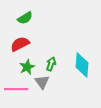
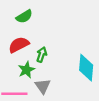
green arrow: (51, 64) -> (42, 55), moved

